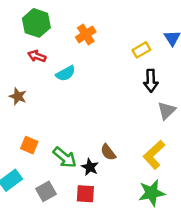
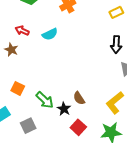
yellow rectangle: (141, 50) -> (116, 12), moved
red arrow: (37, 56) -> (22, 31), moved
red square: (85, 194) -> (78, 127), moved, turned 35

